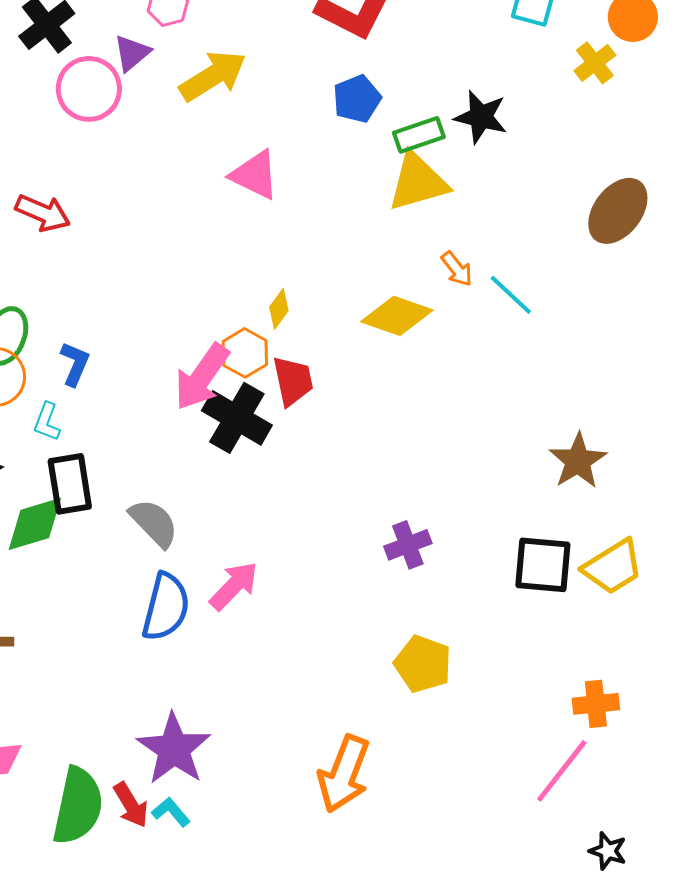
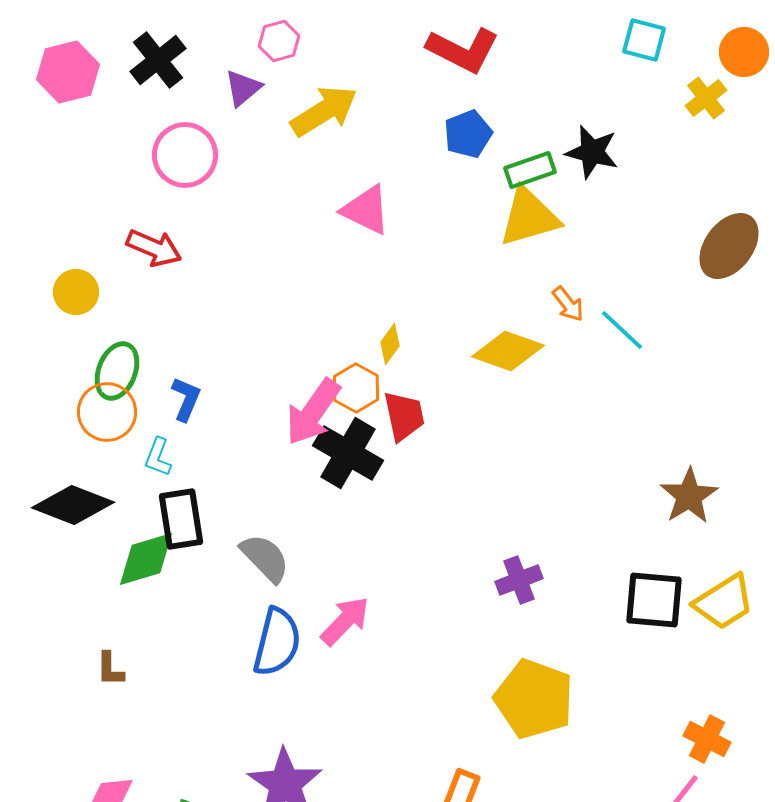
pink circle: (89, 89) -> (185, 155), moved
yellow pentagon: (423, 664) -> (534, 699), size x1.4
orange cross: (596, 704) -> (707, 739), turned 33

